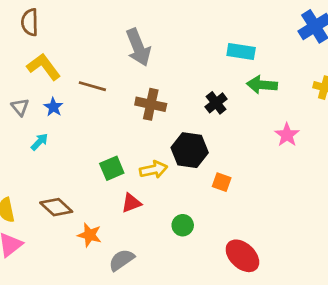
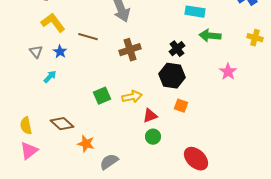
brown cross: (151, 104) -> (130, 50), turned -30
black hexagon: (190, 150) -> (172, 76), moved
red triangle: (131, 203) -> (150, 116), moved

